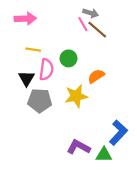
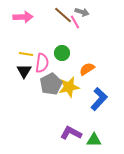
brown line: (97, 30) -> (63, 15), moved
yellow line: (33, 50) -> (26, 54), moved
gray pentagon: (40, 100) -> (51, 84), moved, turned -30
blue L-shape: (118, 133) -> (99, 99), moved

